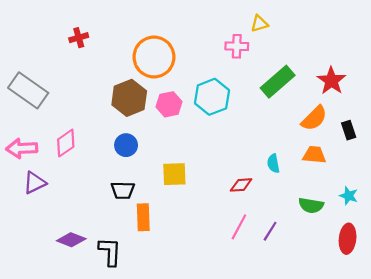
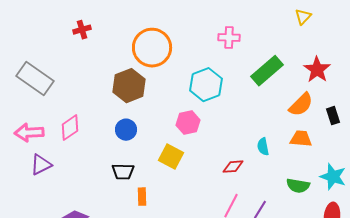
yellow triangle: (259, 24) -> (303, 17), moved, turned -30
pink hexagon: (169, 104) -> (188, 123), moved
yellow square: (174, 174) -> (171, 157), turned 30
cyan star: (349, 196) -> (333, 177), size x1.5
orange rectangle: (143, 217) -> (142, 197), size x0.7

